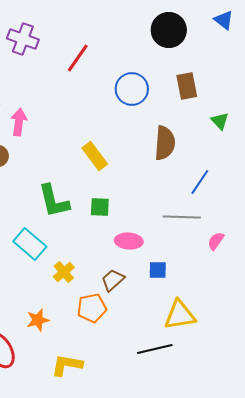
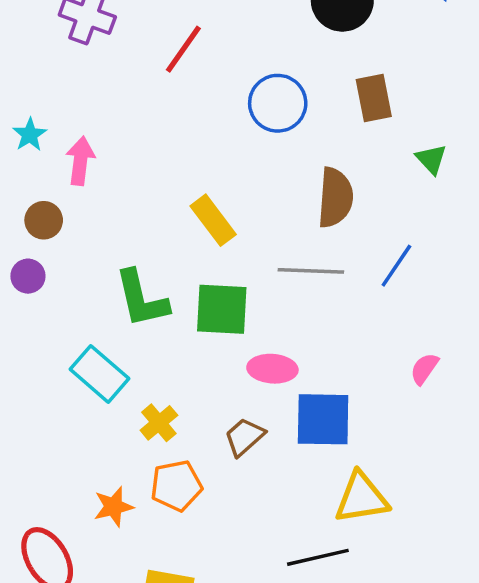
green square: (100, 207) -> (222, 309), size x1.6
gray line: (182, 217) -> (311, 271), moved
blue square: (158, 270) -> (323, 419), size x1.8
orange pentagon: (92, 308) -> (176, 486), moved

